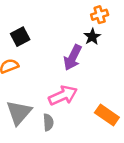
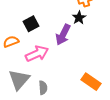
black square: (20, 37) -> (31, 24), moved
pink arrow: (63, 95) -> (37, 54), moved

